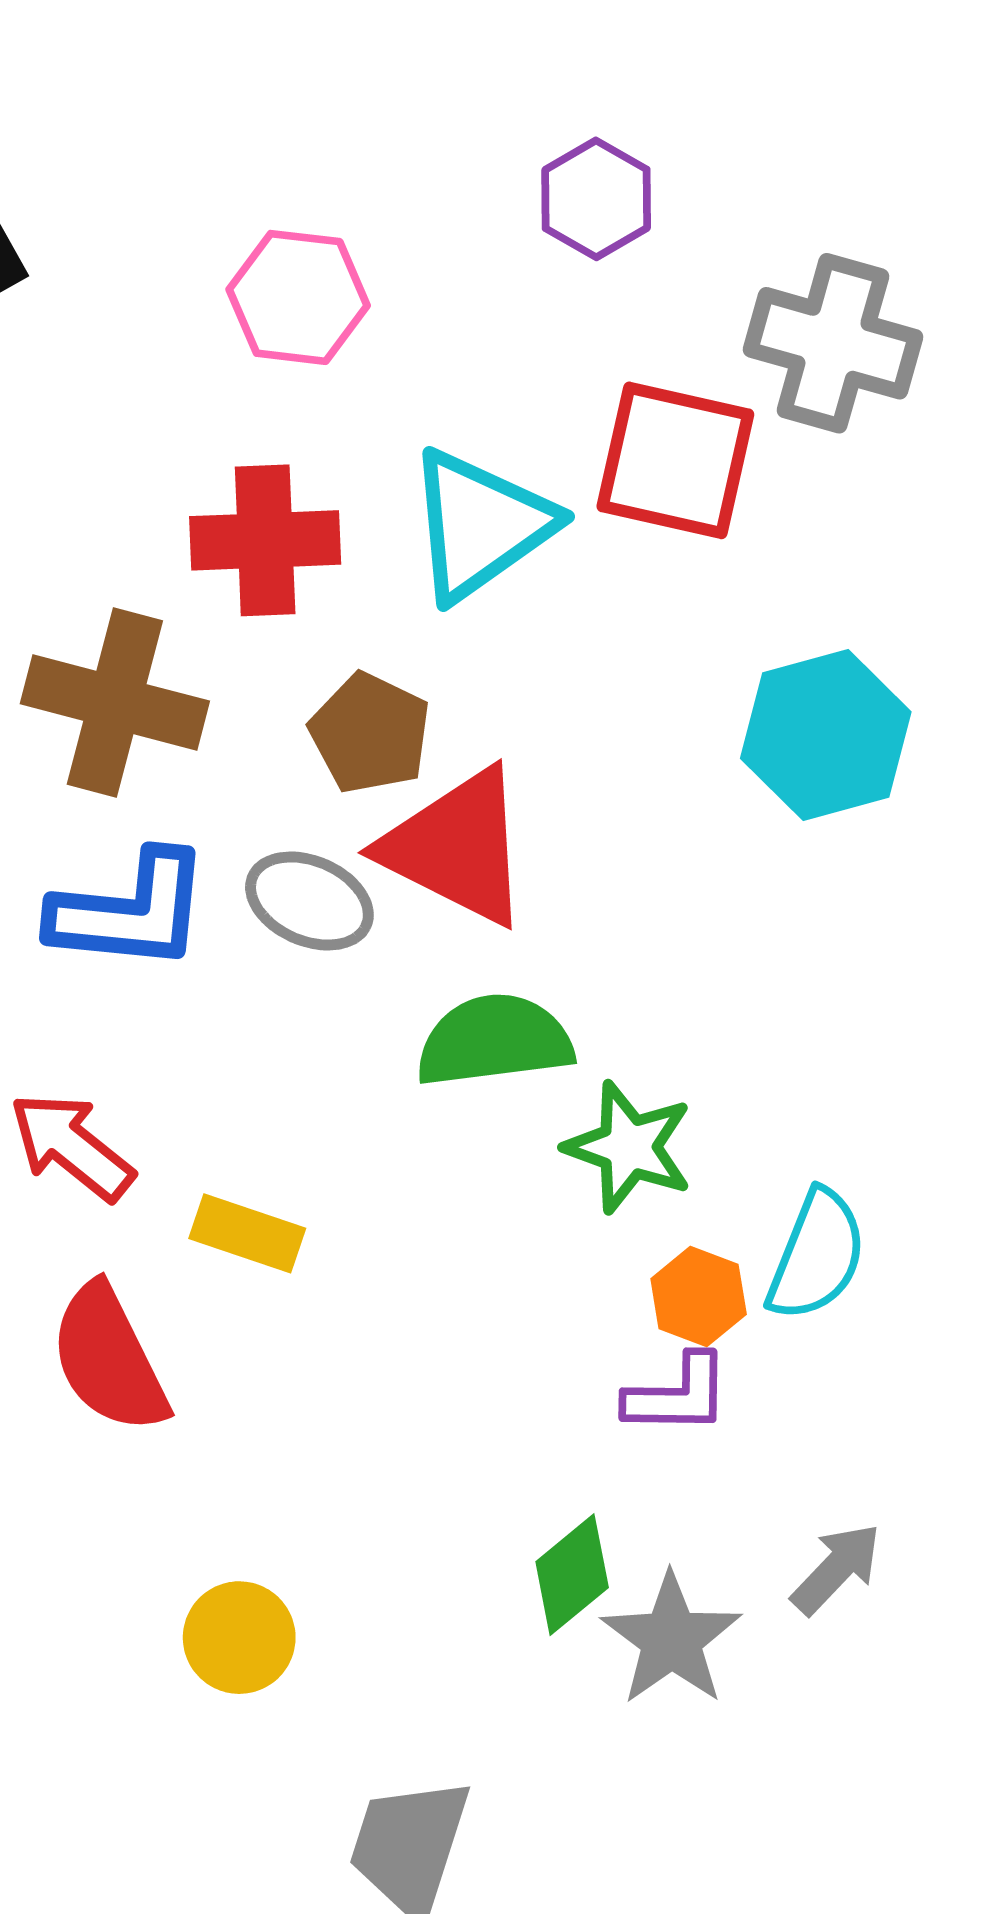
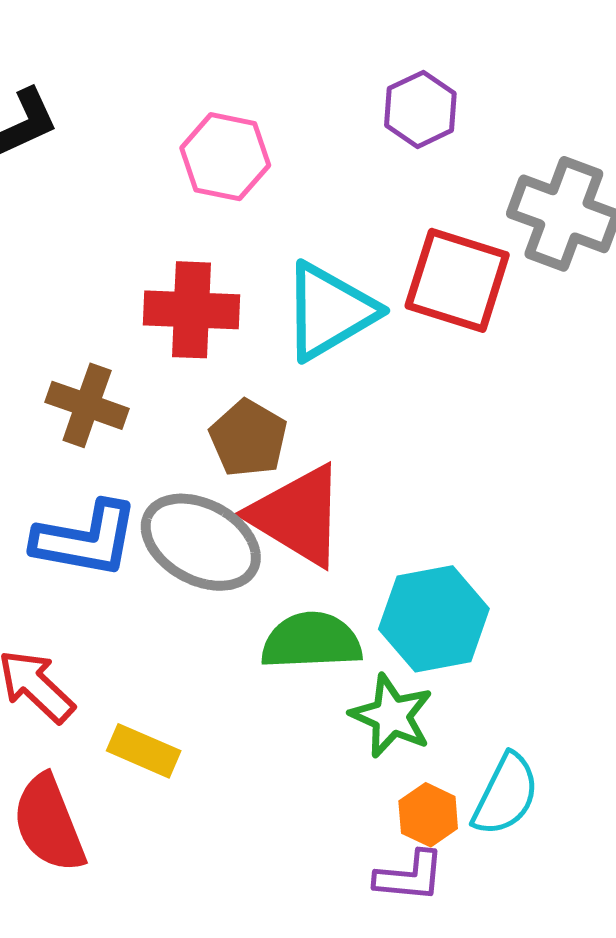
brown cross: (115, 702) -> (87, 405), size x0.7
cyan hexagon: (826, 735) -> (434, 619), moved
gray ellipse: (309, 901) -> (201, 542), size x1.5

